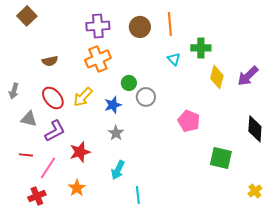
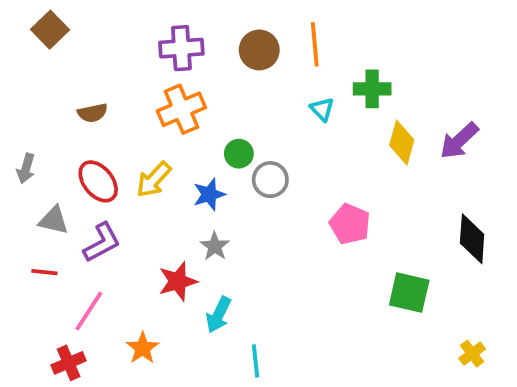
red star: (80, 152) -> (178, 281), moved
red line: (26, 155) -> (44, 272), moved

